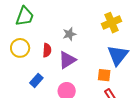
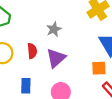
blue rectangle: (36, 80) -> (26, 86), turned -32

